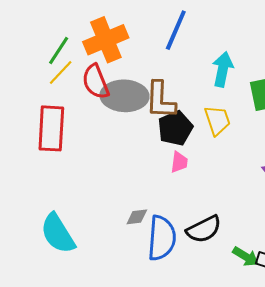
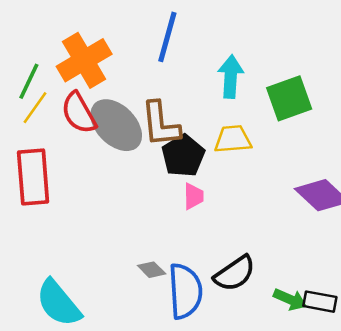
gray ellipse: (124, 96) -> (116, 125), turned 51
yellow trapezoid: (217, 120) -> (233, 139), turned -68
gray diamond: (137, 217) -> (152, 270), turned 60

